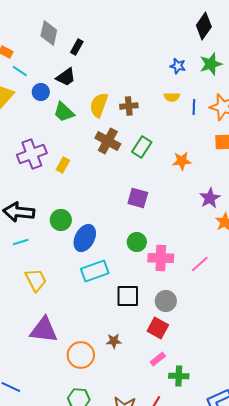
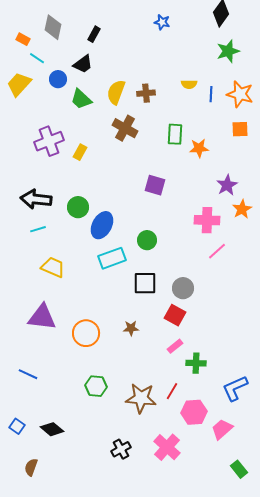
gray diamond: (49, 33) -> (53, 27), moved
blue star: (178, 66) -> (162, 22), moved
green rectangle: (142, 147) -> (175, 134), moved, turned -30
green circle: (137, 242) -> (147, 240), moved
pink cross: (161, 258) -> (207, 220), moved
yellow trapezoid: (36, 280) -> (53, 267), turned -40
purple triangle: (44, 330) -> (42, 317), moved
orange circle: (81, 355) -> (86, 333), moved

